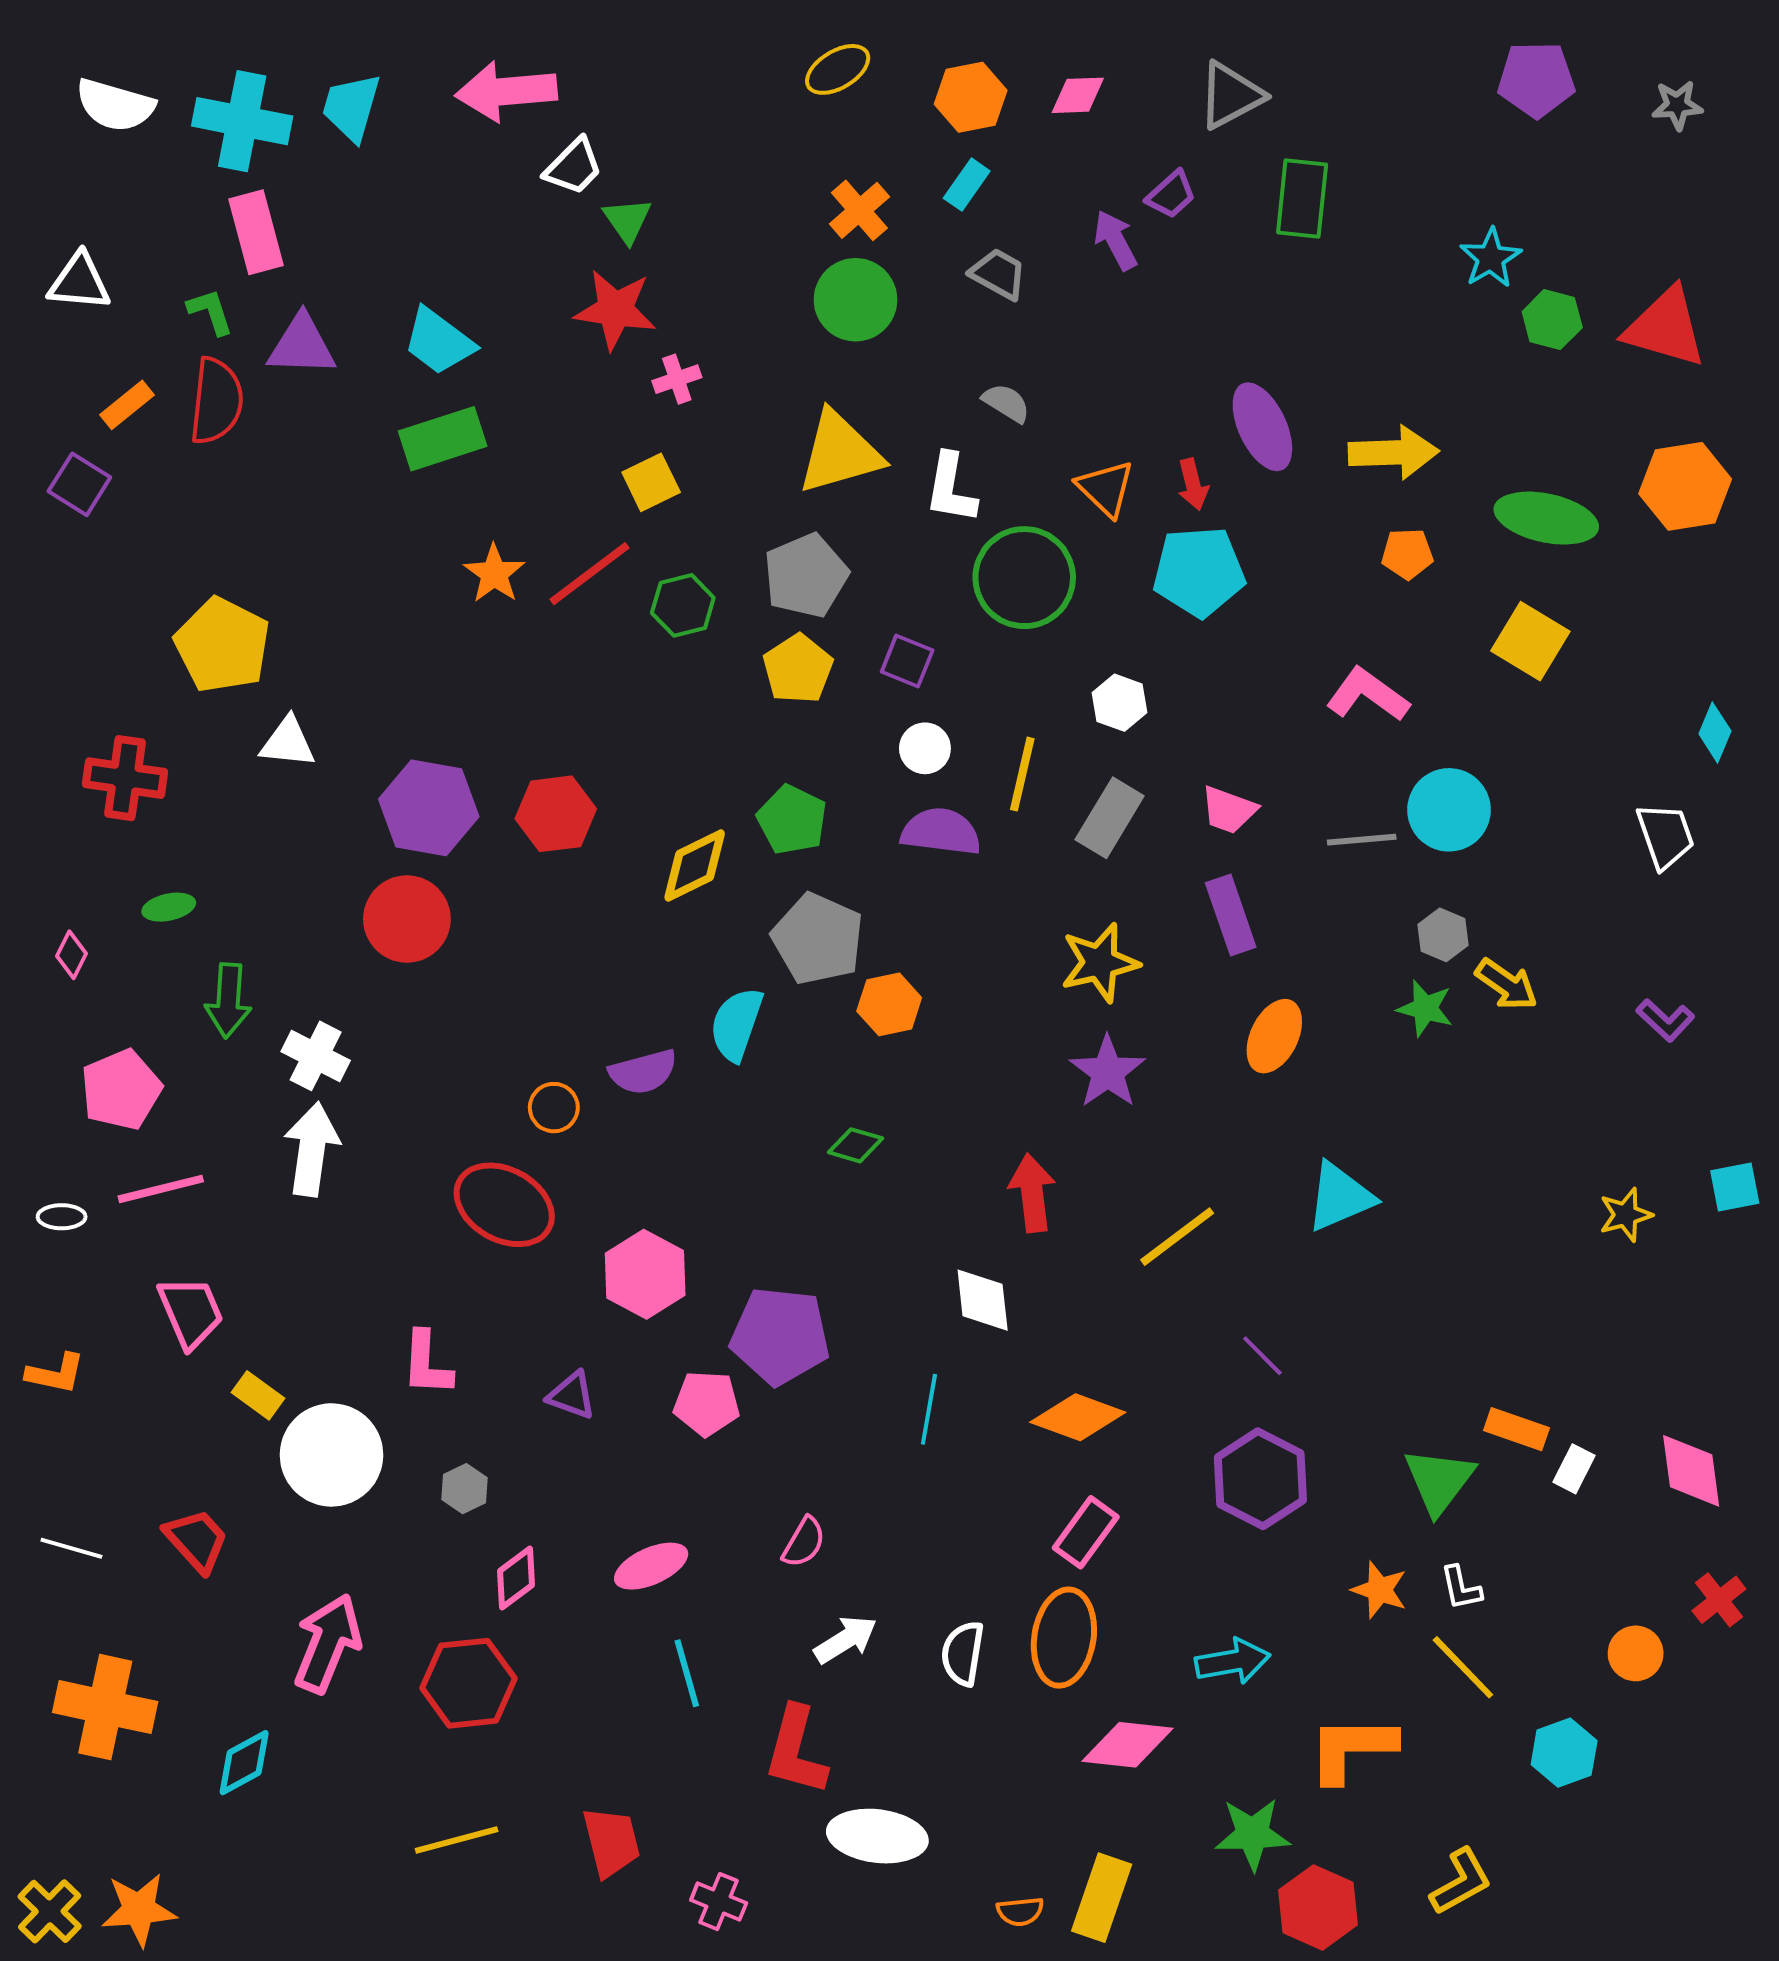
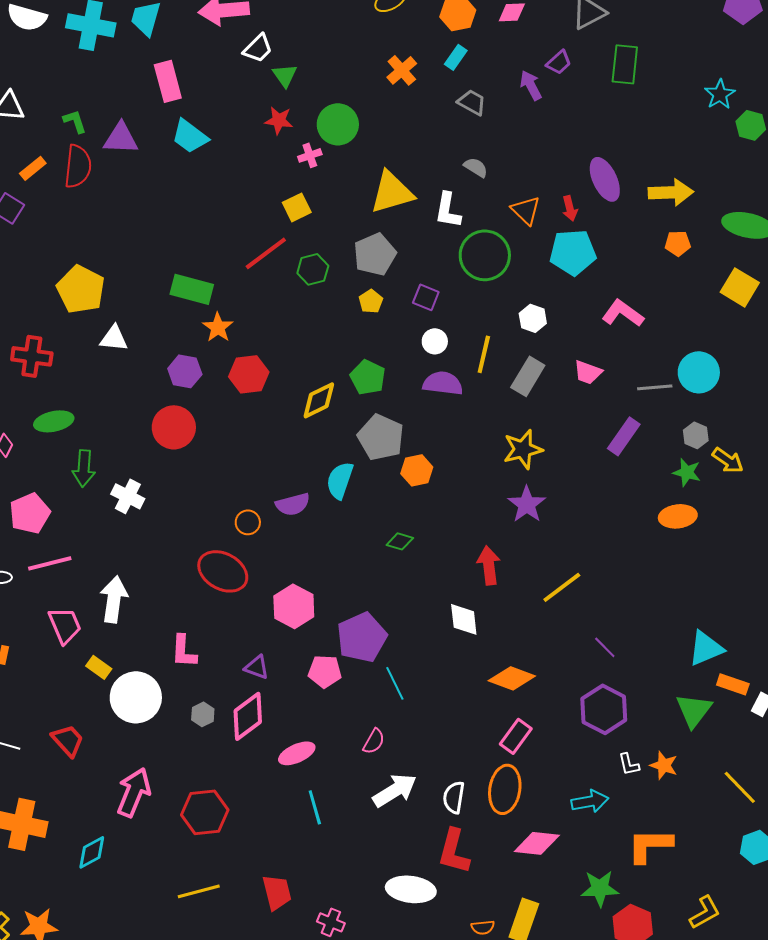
pink rectangle: (256, 232) -> (168, 81), moved
green circle: (855, 300) -> (338, 124), moved
red star: (615, 310) -> (279, 120), size x0.7
green rectangle: (443, 439) -> (192, 289), moved, turned 33
orange star: (494, 574) -> (218, 327), moved
yellow pentagon: (798, 669) -> (371, 301), size x0.7
pink L-shape: (1368, 695) -> (623, 313), moved
purple hexagon: (429, 808) -> (185, 371), size x0.7
green ellipse: (169, 907) -> (54, 421), size x1.5
purple rectangle: (1231, 915) -> (624, 436), moved, turned 54
orange ellipse: (1274, 1036) -> (678, 516), moved, turned 57
white arrow: (312, 1149) -> (114, 599), moved
cyan triangle: (1340, 1197) -> (706, 648), moved
purple pentagon: (780, 1336) -> (362, 637), turned -30
cyan line: (929, 1409) -> (395, 683), moved, turned -36
pink diamond: (516, 1578) -> (248, 716), moved, size x1.5
white L-shape: (1461, 1588) -> (629, 764), moved
white arrow: (846, 1640) -> (395, 790), size x1.4
yellow line: (1463, 1667) -> (740, 787), moved
red L-shape: (796, 1751) -> (454, 851), moved

